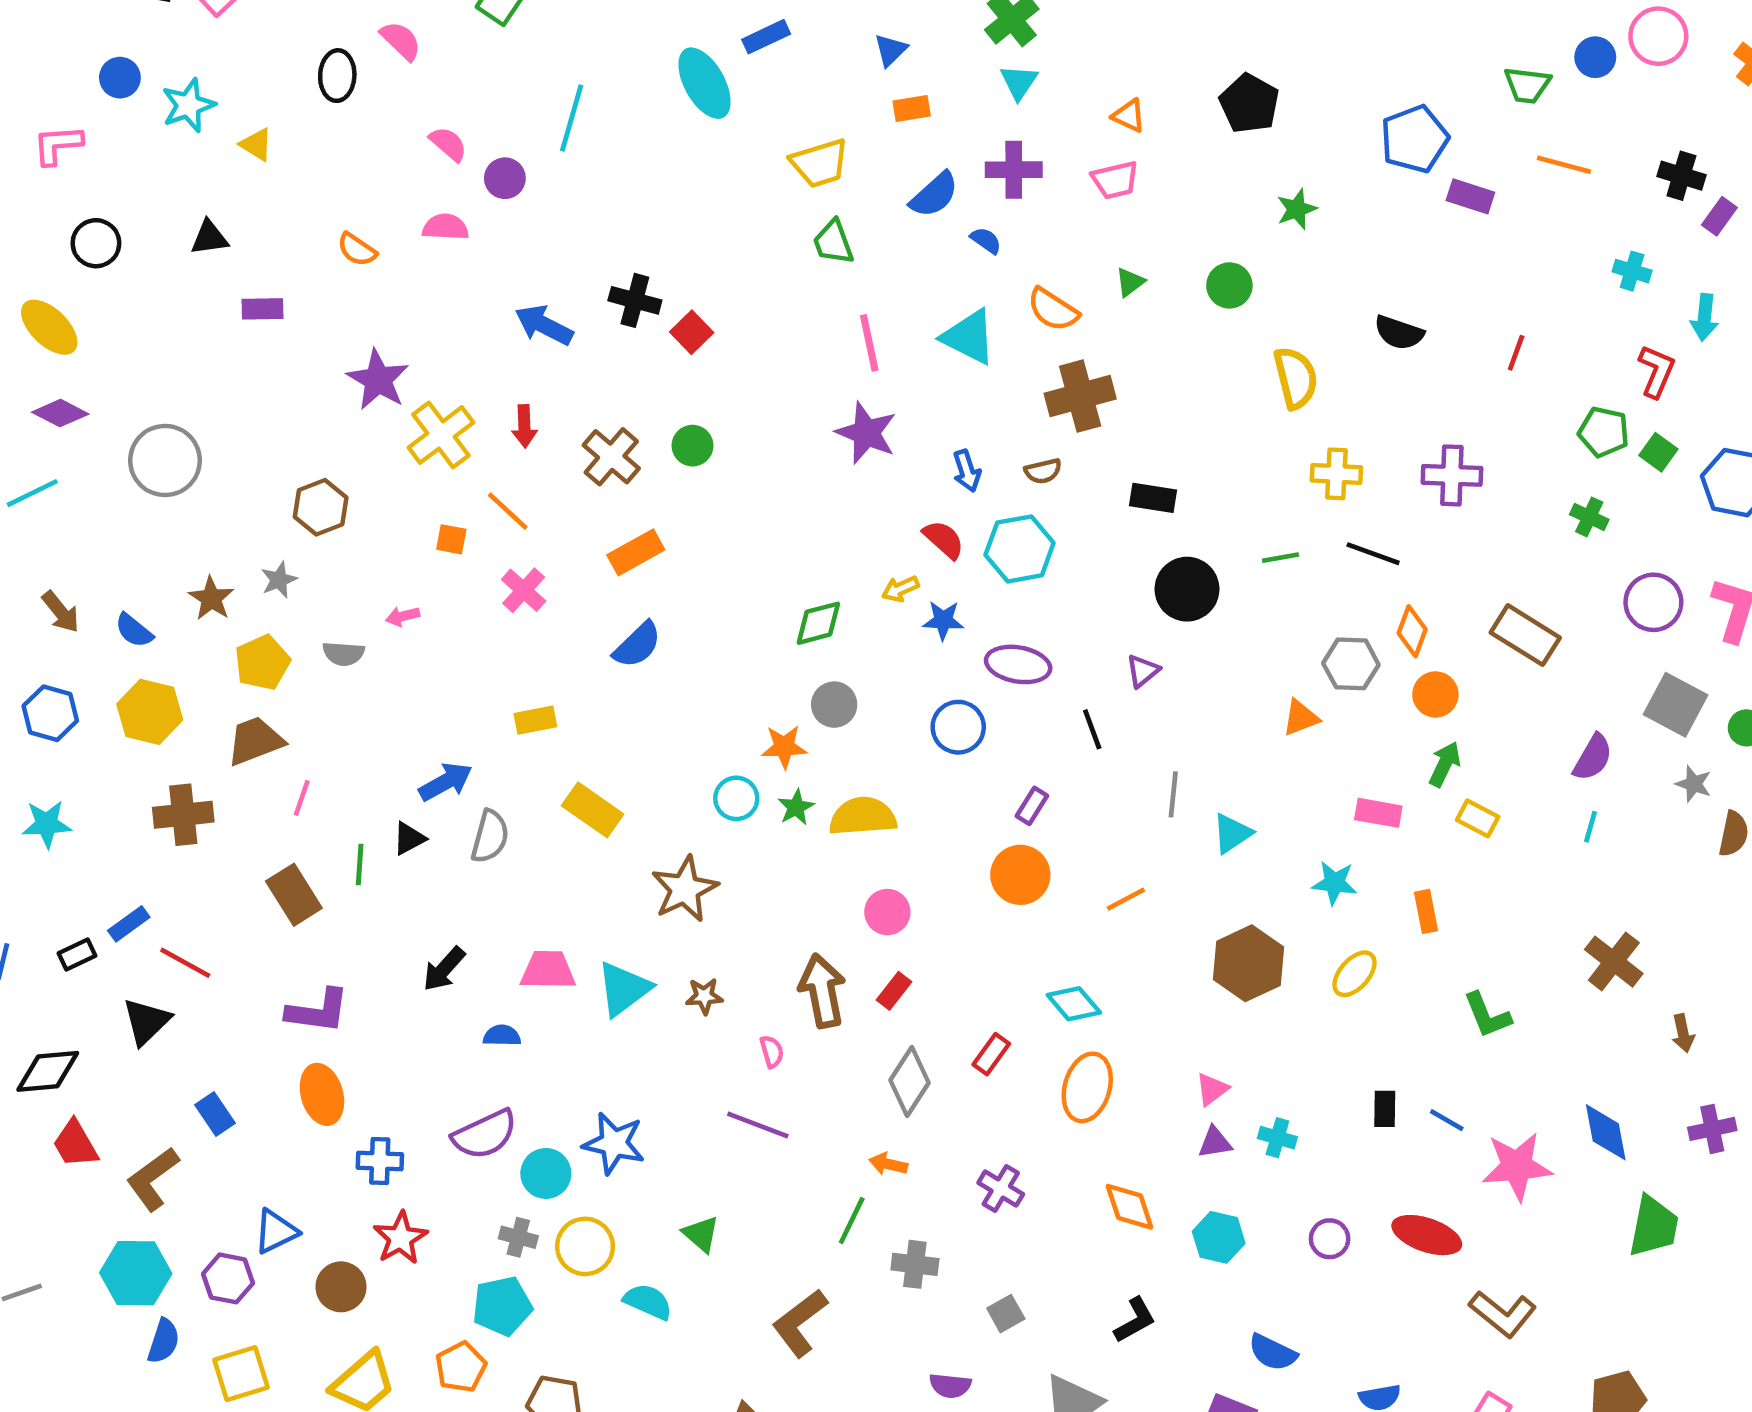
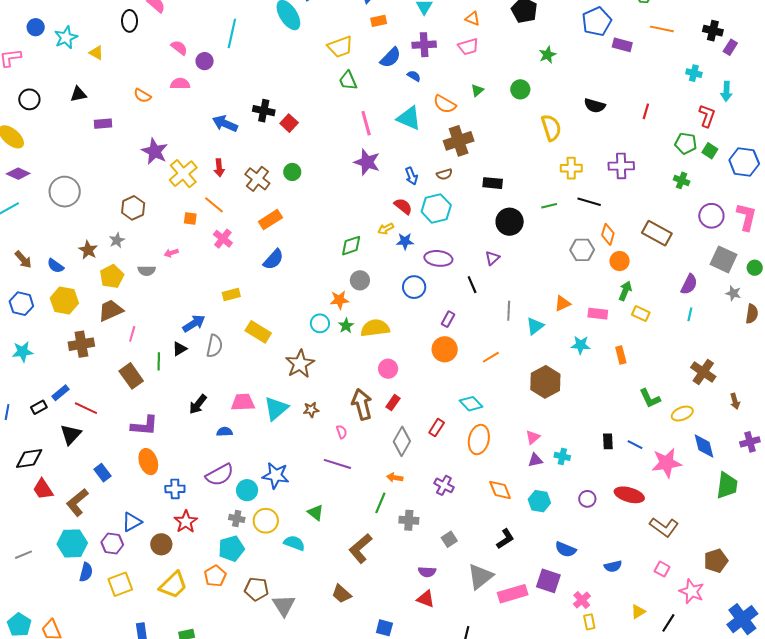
orange triangle: (1301, 718) -> (563, 303), moved
yellow ellipse: (1355, 974) -> (682, 414), moved, turned 30

